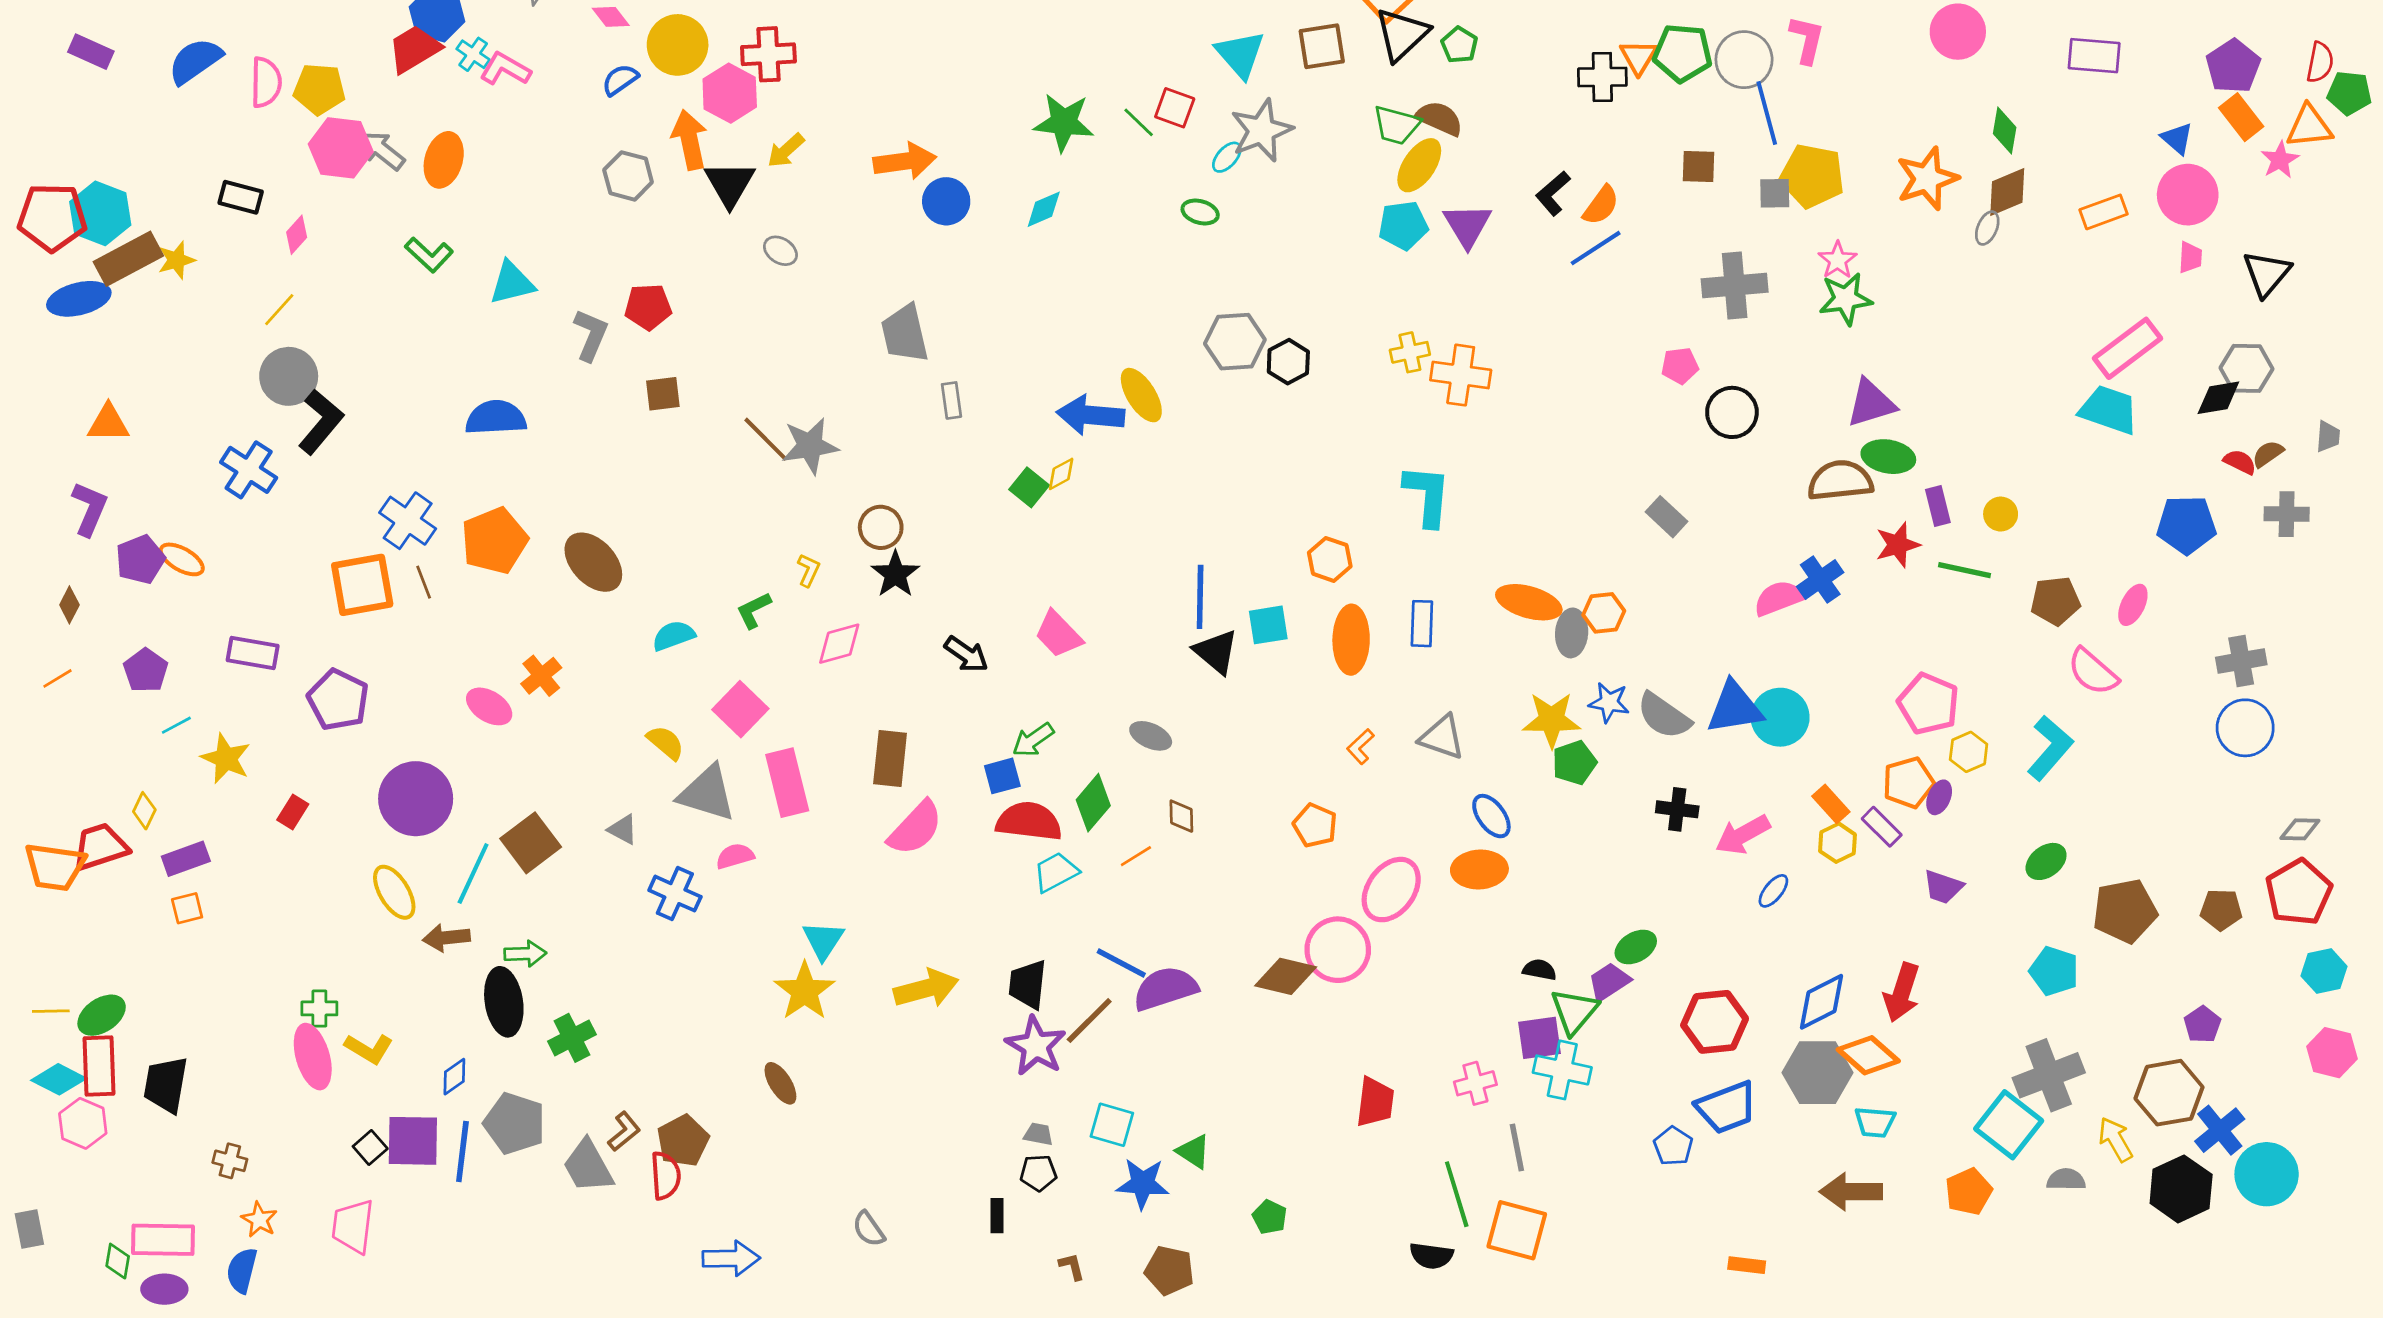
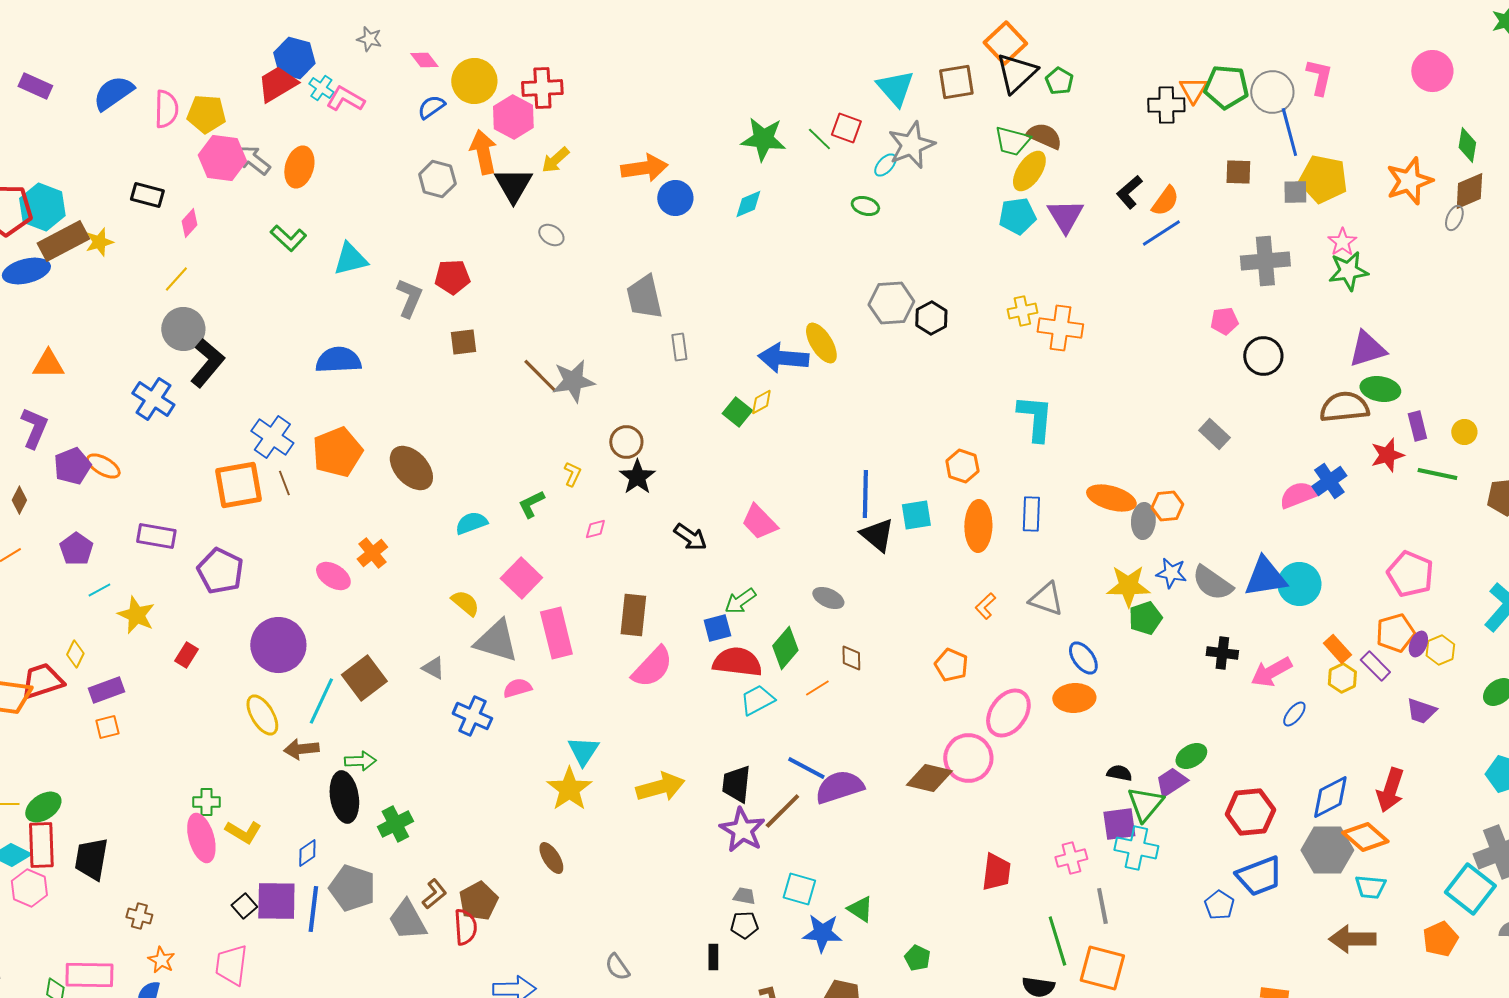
pink diamond: (839, 644) -> (595, 529), size x0.6
yellow hexagon: (1969, 752) -> (1440, 650), moved

